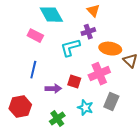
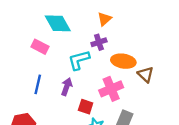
orange triangle: (93, 11) -> (104, 19), turned 32
red square: (74, 82) -> (86, 107), moved
purple arrow: (53, 89) -> (67, 87), moved, turned -70

